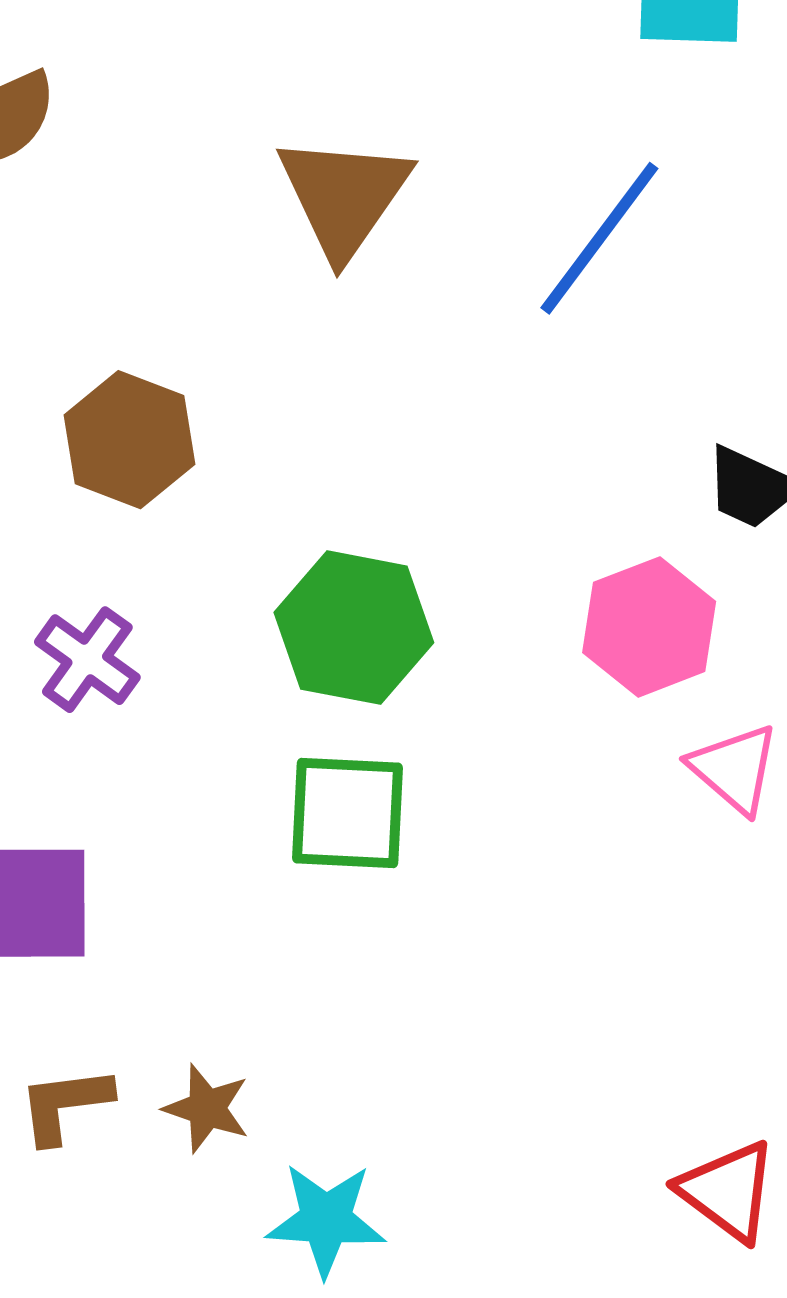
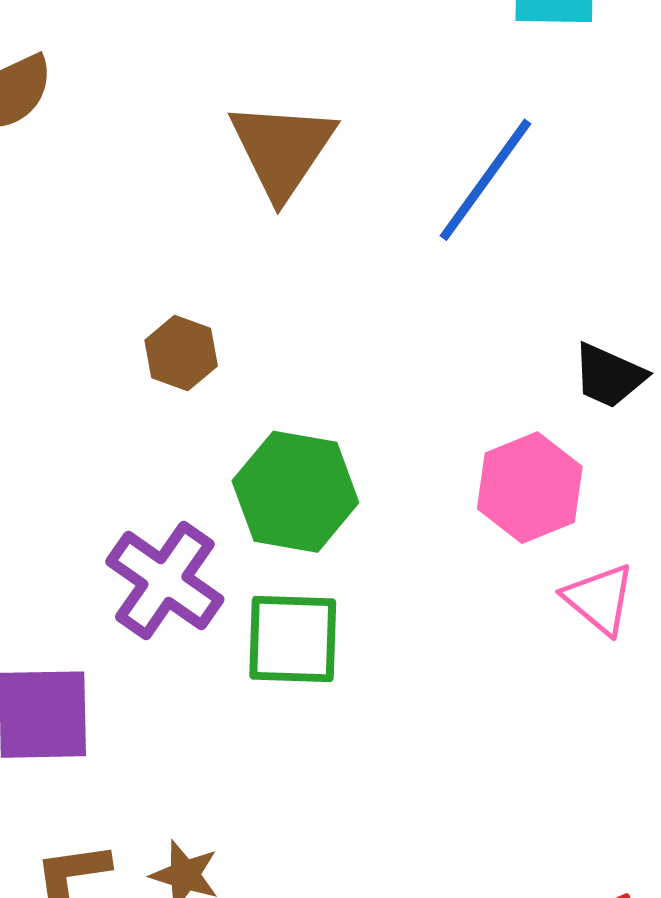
brown hexagon: (129, 440) -> (181, 353), moved, size x0.7
purple cross: (87, 660) -> (165, 581), moved, size x1.4

